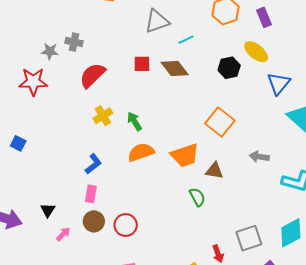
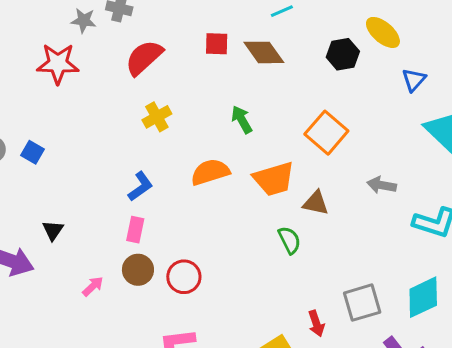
blue triangle: (279, 83) -> (414, 80), size x0.7
green arrow: (134, 121) -> (242, 120), moved
black triangle: (48, 210) -> (53, 230), moved

